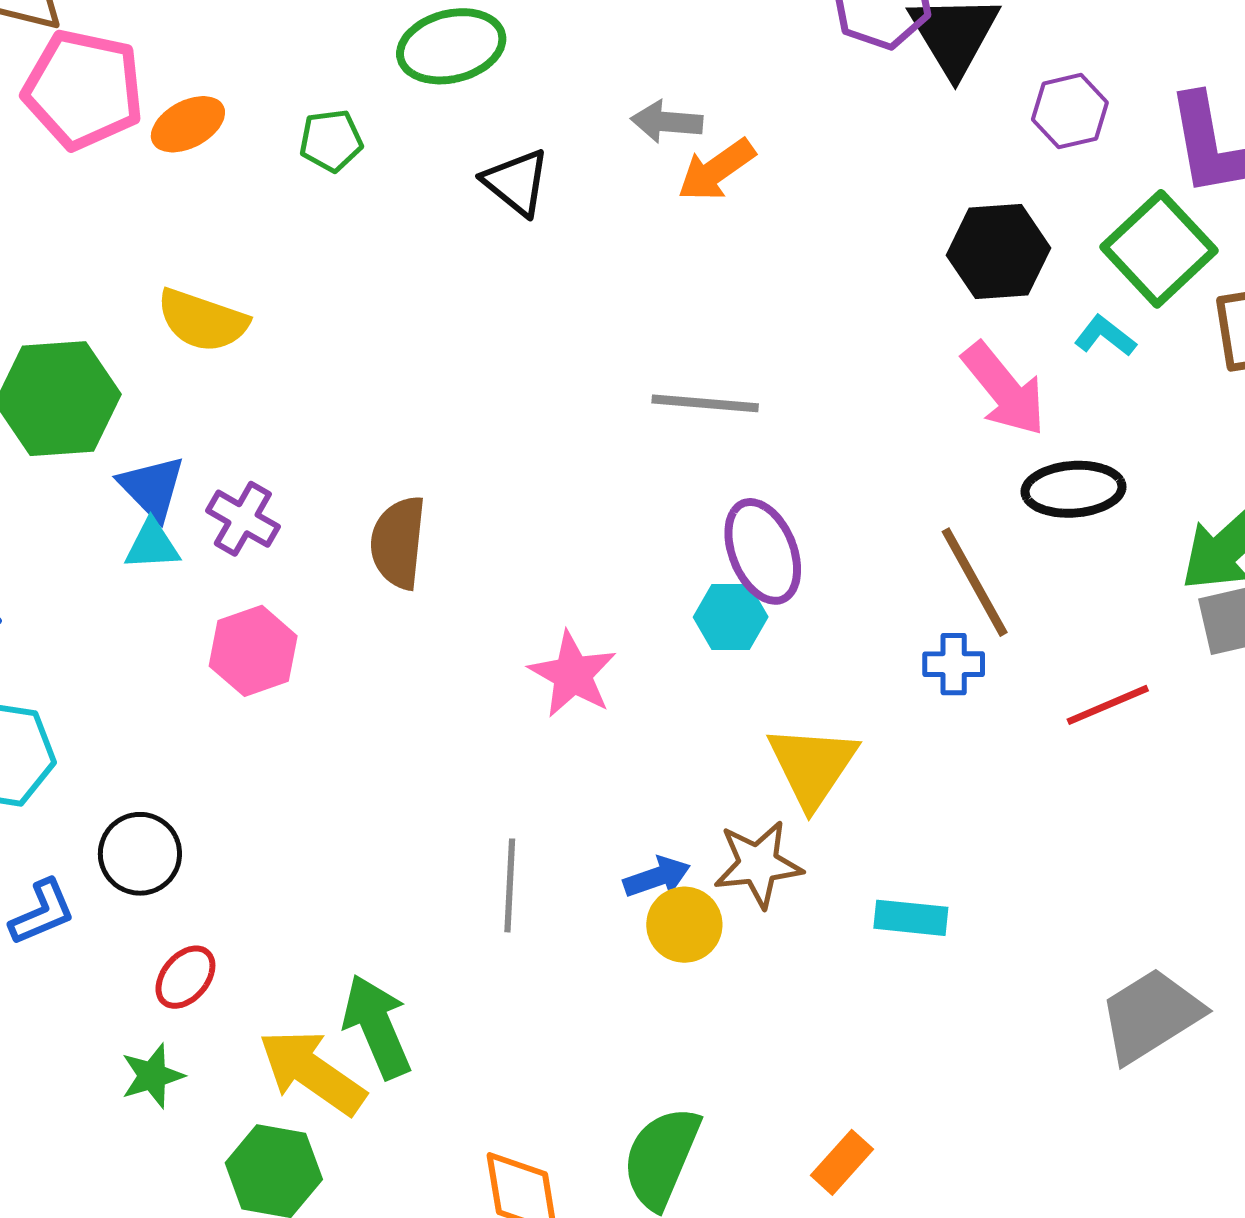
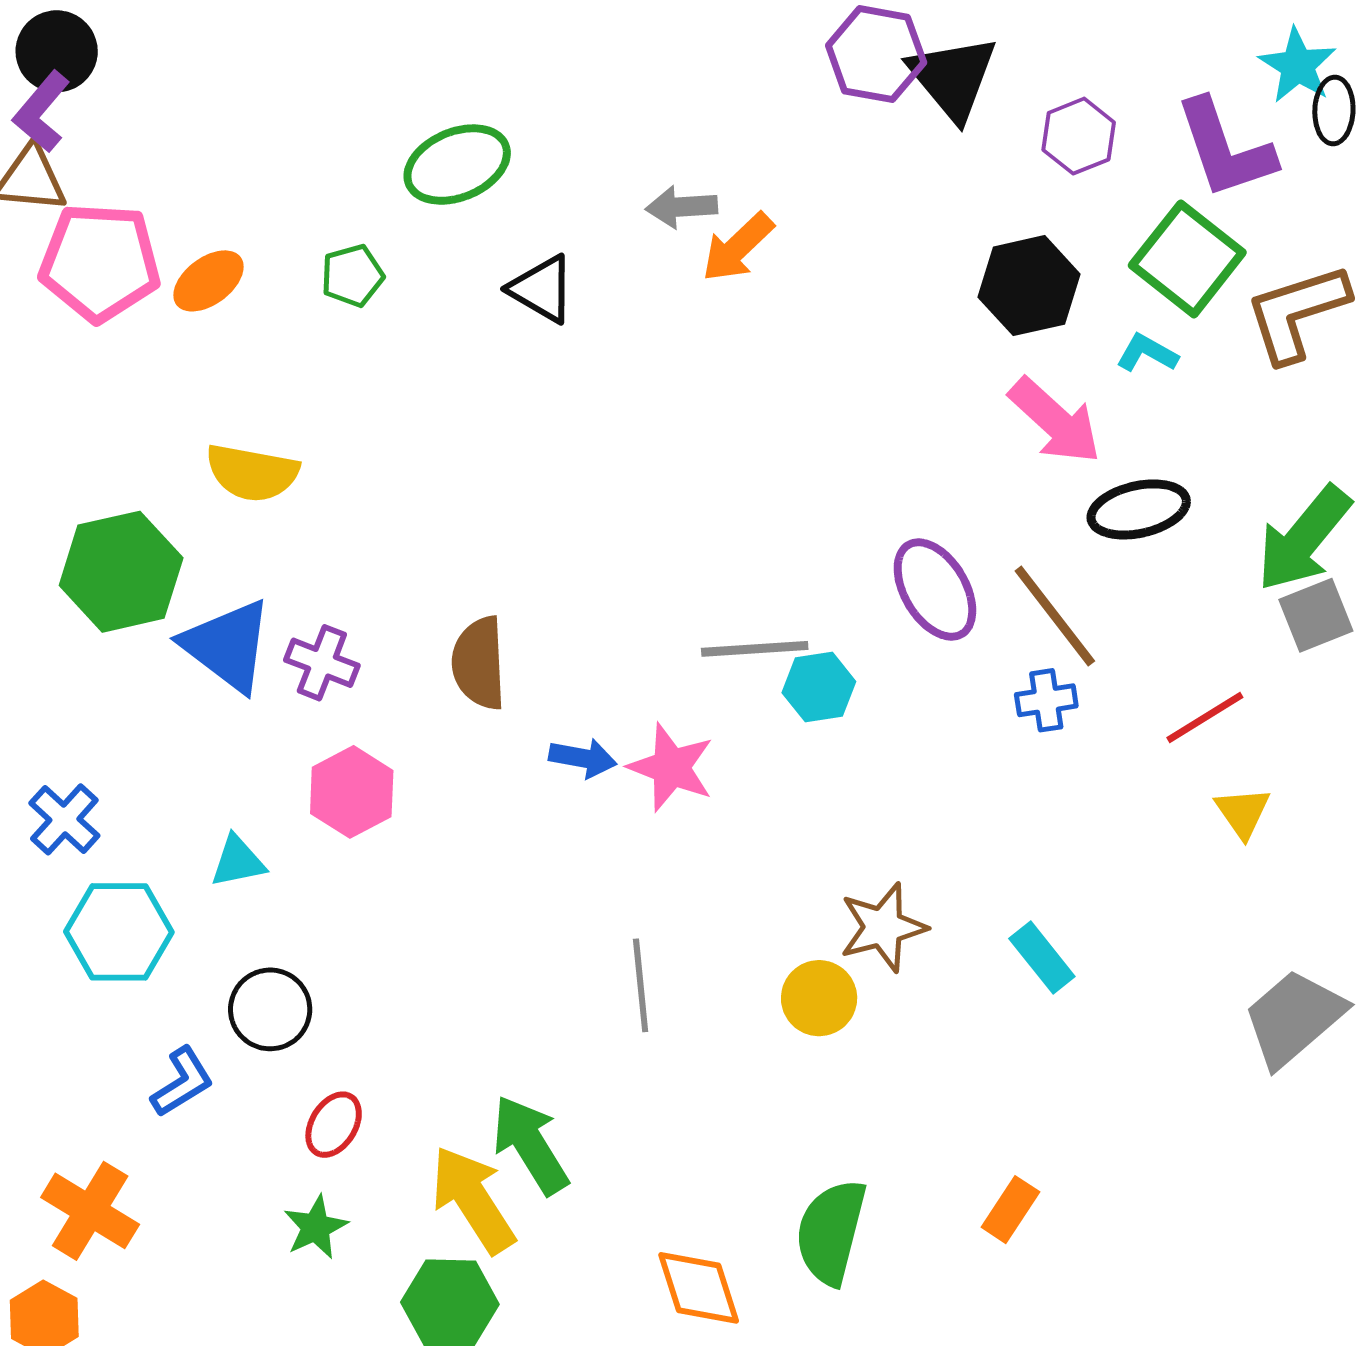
gray line: (705, 403) -> (755, 649), moved
blue triangle: (152, 488) -> (227, 646), size x1.4
cyan triangle: (152, 545) -> (238, 861), moved
purple ellipse: (763, 551) -> (935, 590), moved
yellow triangle: (812, 766) -> (1243, 812), moved, size x0.6
blue arrow: (657, 877) -> (583, 758), moved, turned 38
cyan rectangle: (911, 918) -> (1042, 958), turned 54
yellow arrow: (312, 1072) -> (473, 1199), turned 31

